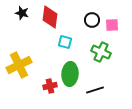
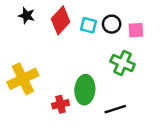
red diamond: (50, 17) -> (61, 20), turned 35
cyan square: (65, 42) -> (89, 25), moved

